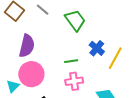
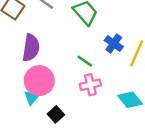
green line: (71, 61) -> (85, 61), turned 48
cyan triangle: (13, 86) -> (32, 98), moved

